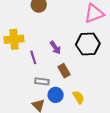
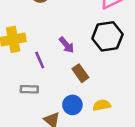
gray rectangle: (42, 81) -> (29, 89), moved
yellow semicircle: (78, 97) -> (102, 105), turned -64

